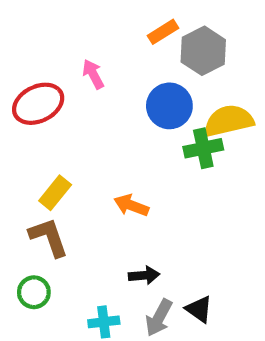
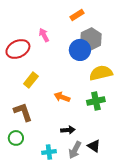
gray hexagon: (203, 51) -> (91, 39), moved
yellow semicircle: (229, 121) -> (101, 73), moved
green cross: (203, 148) -> (96, 101), moved
yellow rectangle: (55, 193) -> (31, 80), moved

